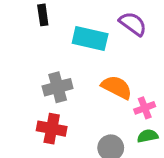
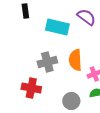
gray cross: (58, 87) -> (47, 62), moved
orange semicircle: (117, 87) -> (75, 60), turned -120

